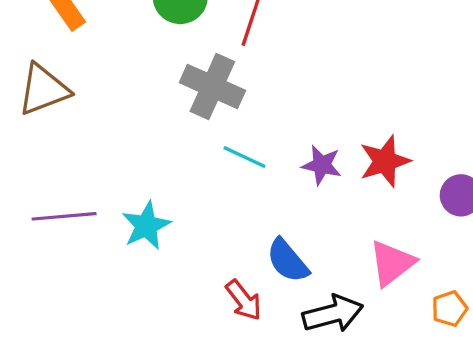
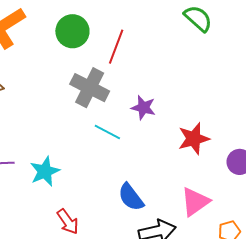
purple star: (322, 165) -> (143, 108), moved
red arrow: (244, 300) -> (68, 222), moved

